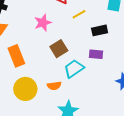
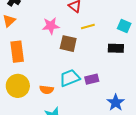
black rectangle: (100, 30) -> (116, 48), moved
brown square: (59, 49) -> (68, 44), moved, turned 30
purple rectangle: (96, 54) -> (92, 79), moved, turned -32

